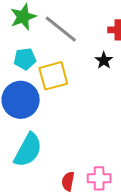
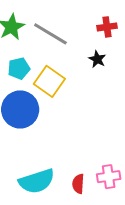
yellow square: (53, 76) -> (49, 81), turned -32
cyan semicircle: (28, 150) -> (37, 181), moved, turned 51

